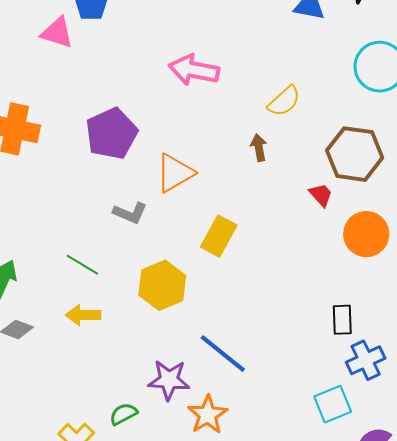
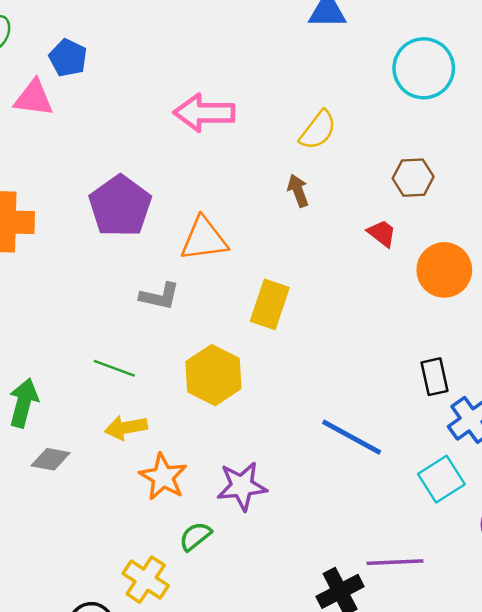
brown hexagon: (355, 154) -> (413, 178), size x0.6
orange triangle: (175, 173) -> (204, 239), turned 33
blue line: (223, 354) -> (352, 437), moved
orange star: (208, 415) -> (163, 477), moved

